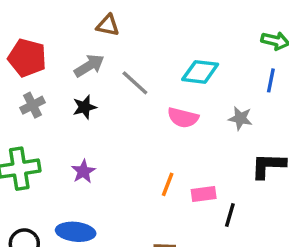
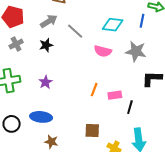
blue line: (271, 80) -> (142, 21), moved
gray star: (240, 118) -> (136, 51), size x1.5

